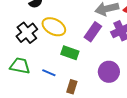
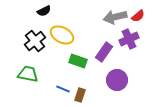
purple rectangle: (93, 32) -> (104, 52), moved
blue line: (49, 73) -> (63, 89), moved

